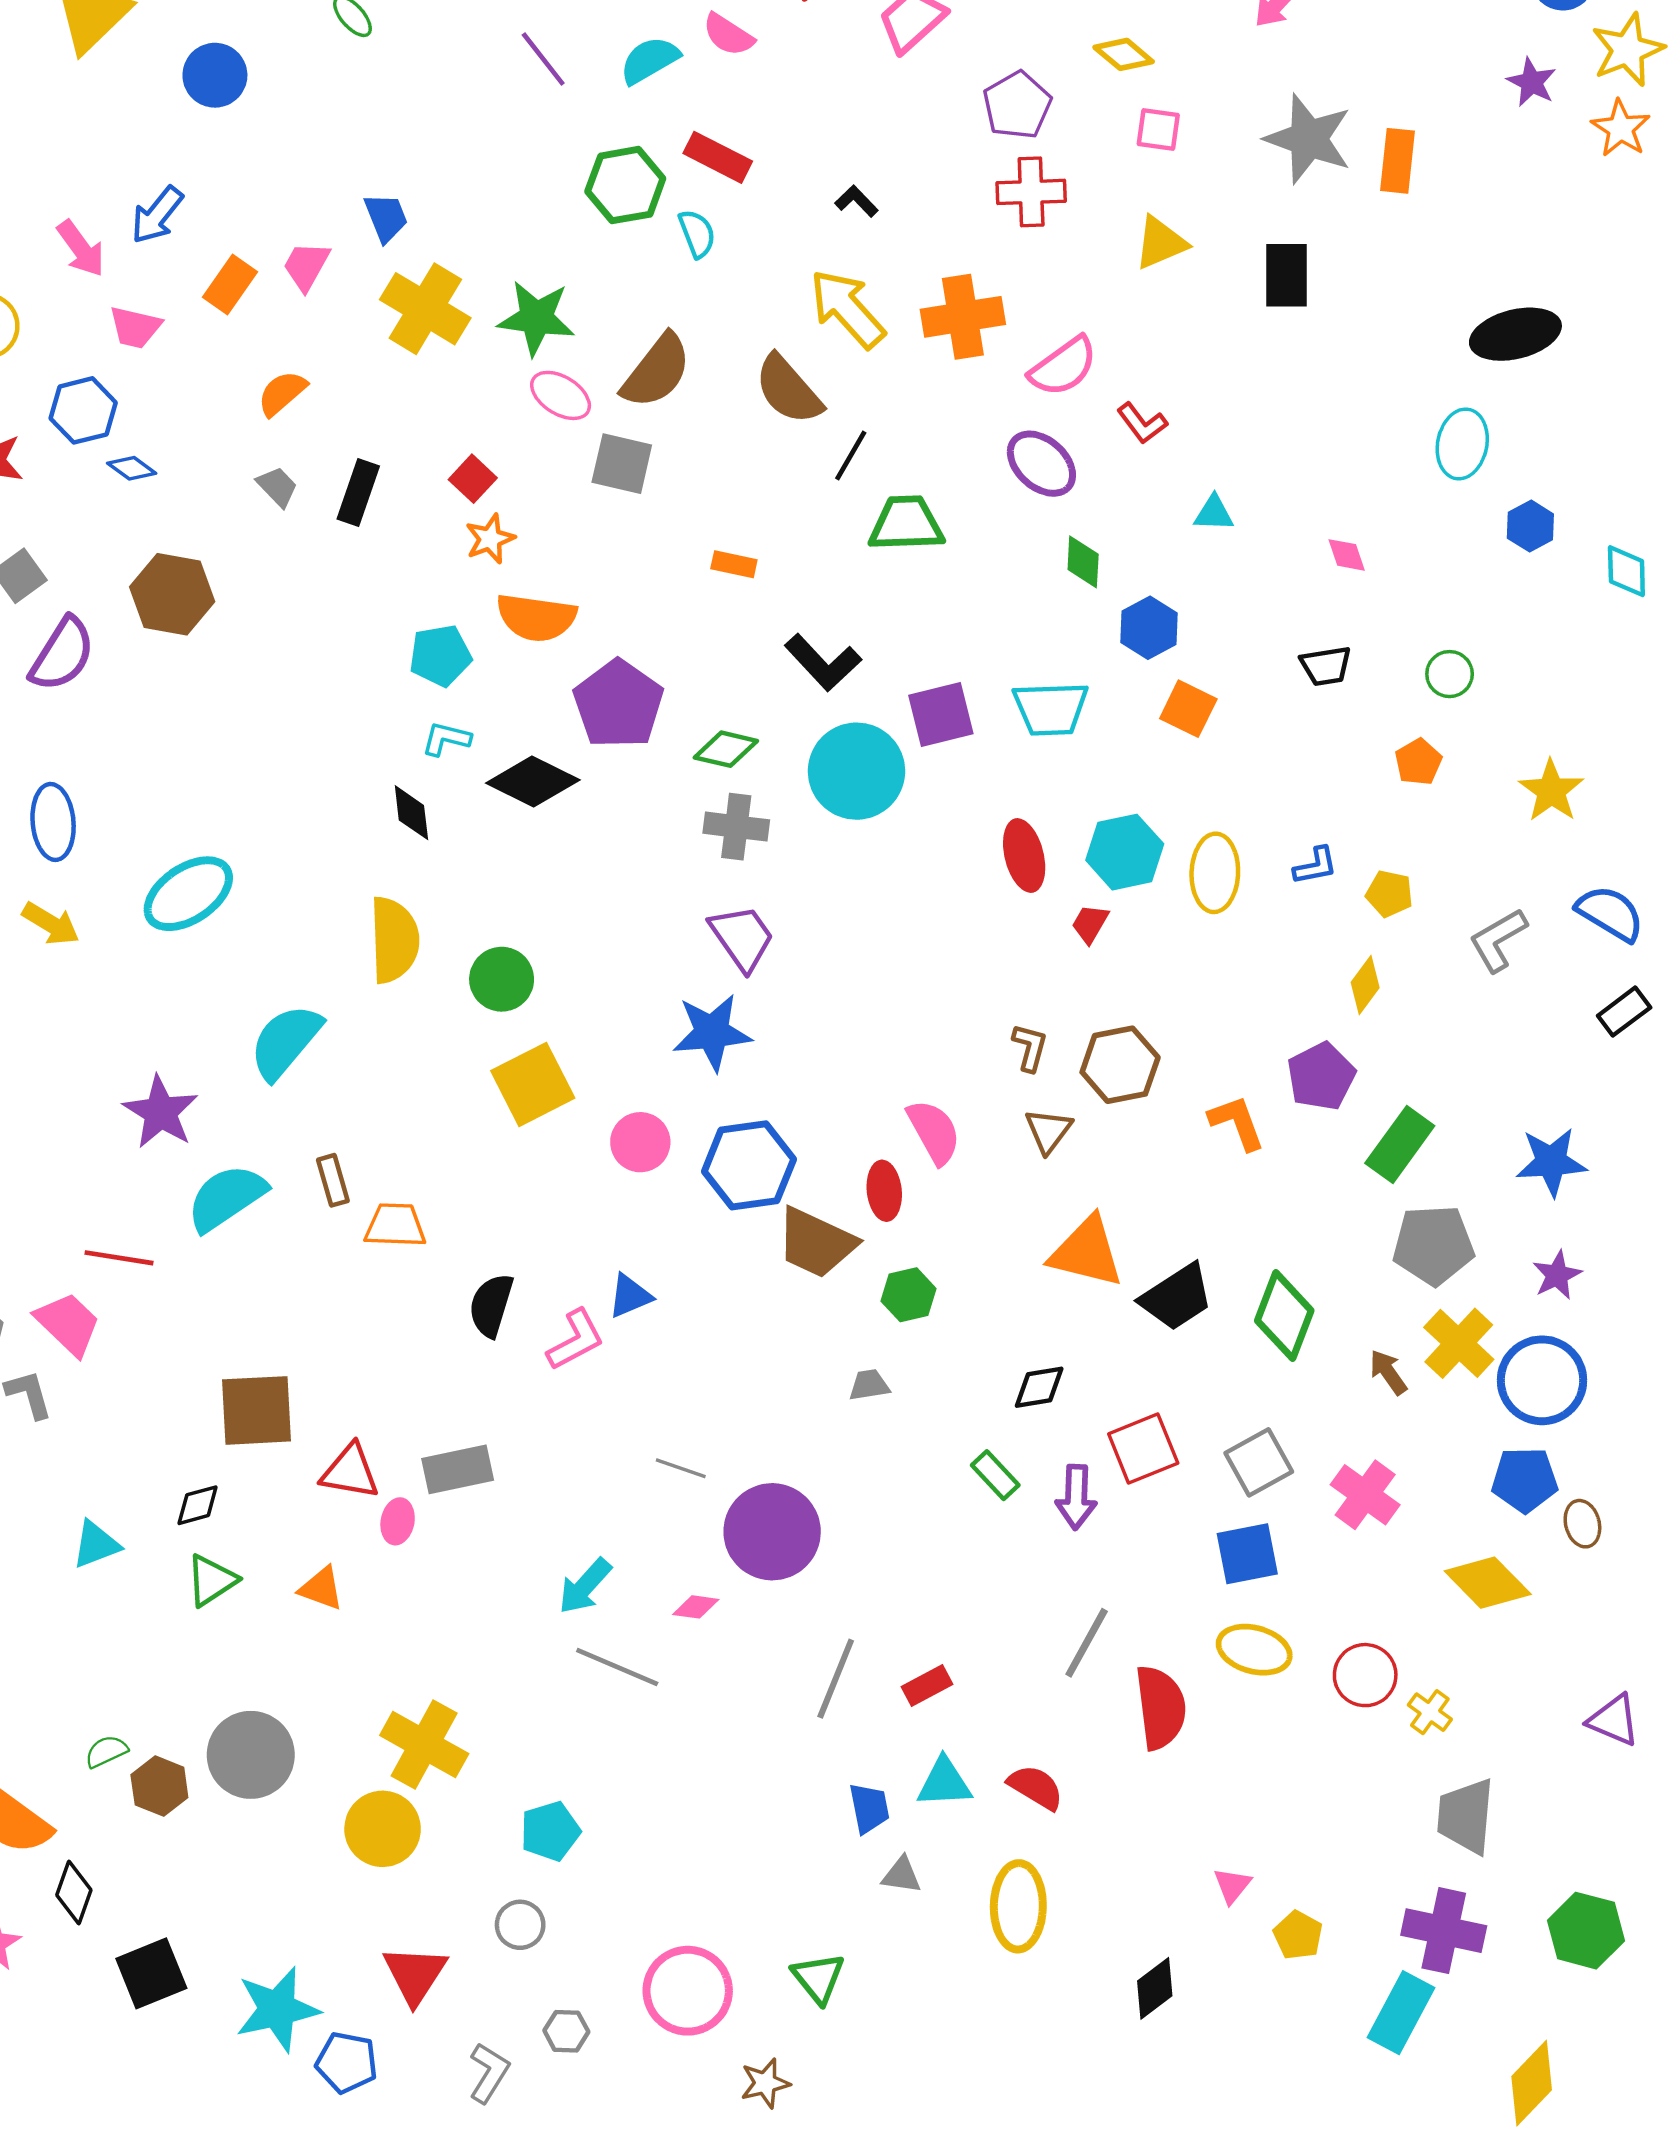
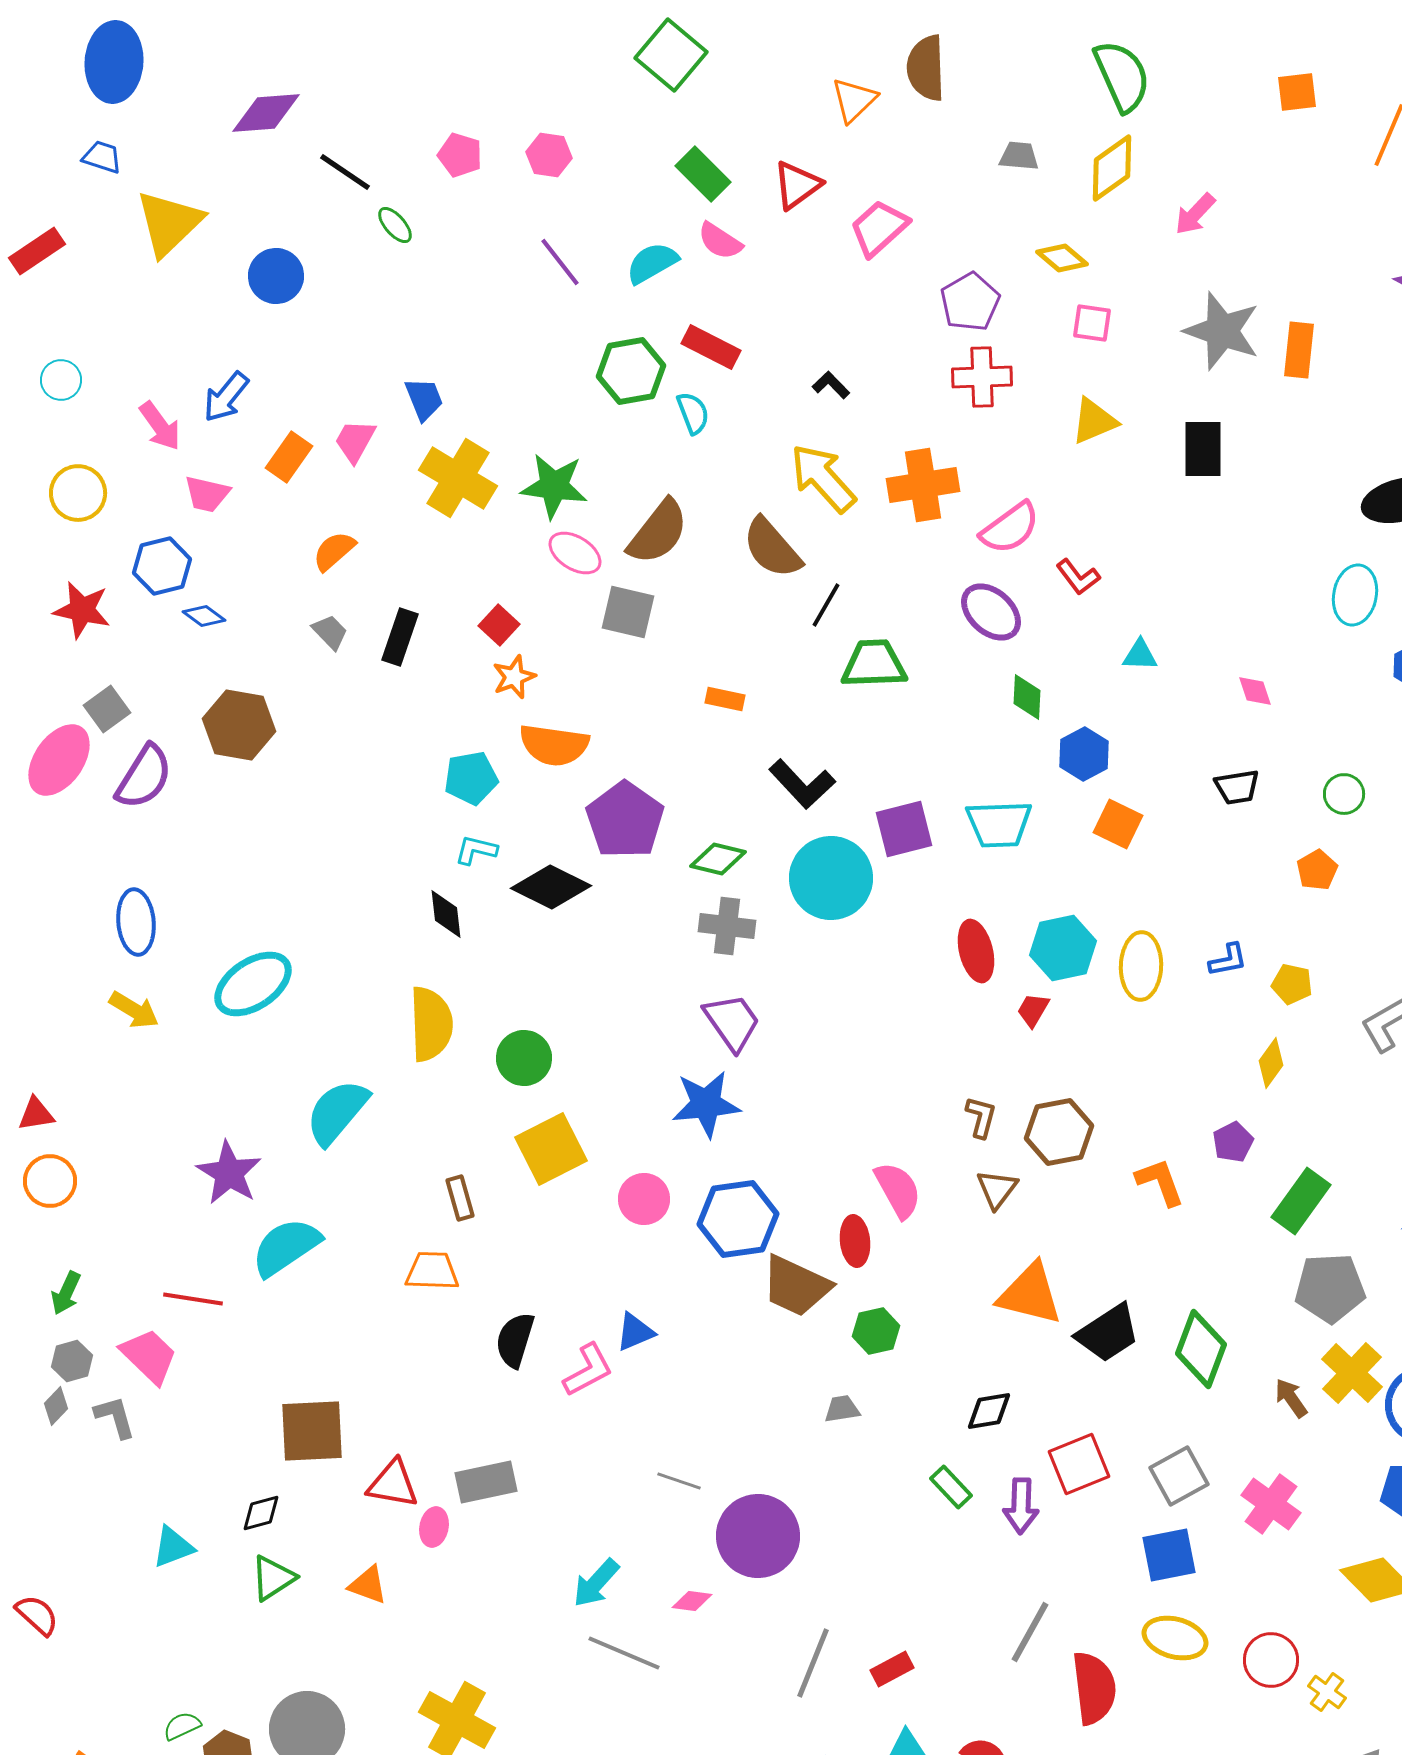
purple pentagon: (1321, 1076) -> (1233, 1142), size x0.7
brown rectangle: (333, 1180) -> (460, 1198), moved

